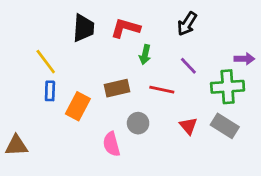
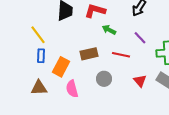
green arrow: (145, 55) -> (109, 30), turned 104
pink semicircle: (111, 144) -> (72, 89), moved
brown triangle: (16, 145) -> (39, 88), moved

